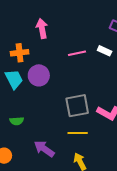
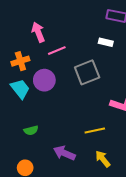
pink line: (77, 53) -> (57, 51), moved
gray square: (77, 106) -> (87, 72), moved

